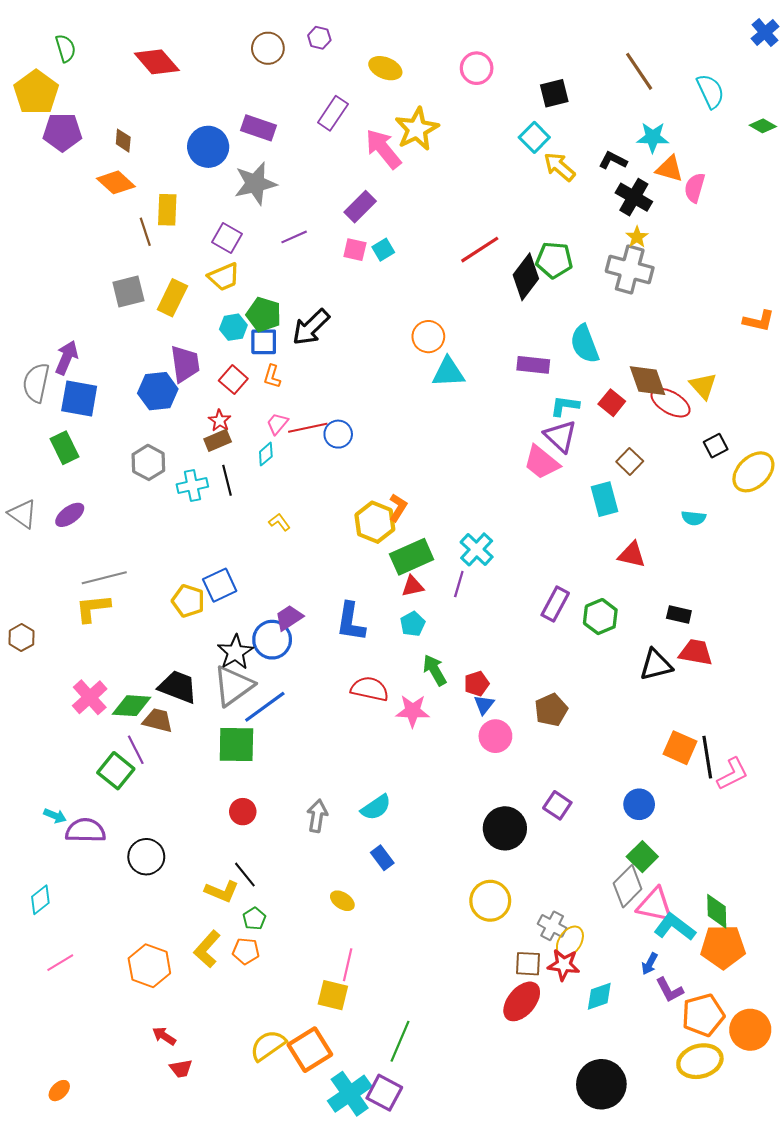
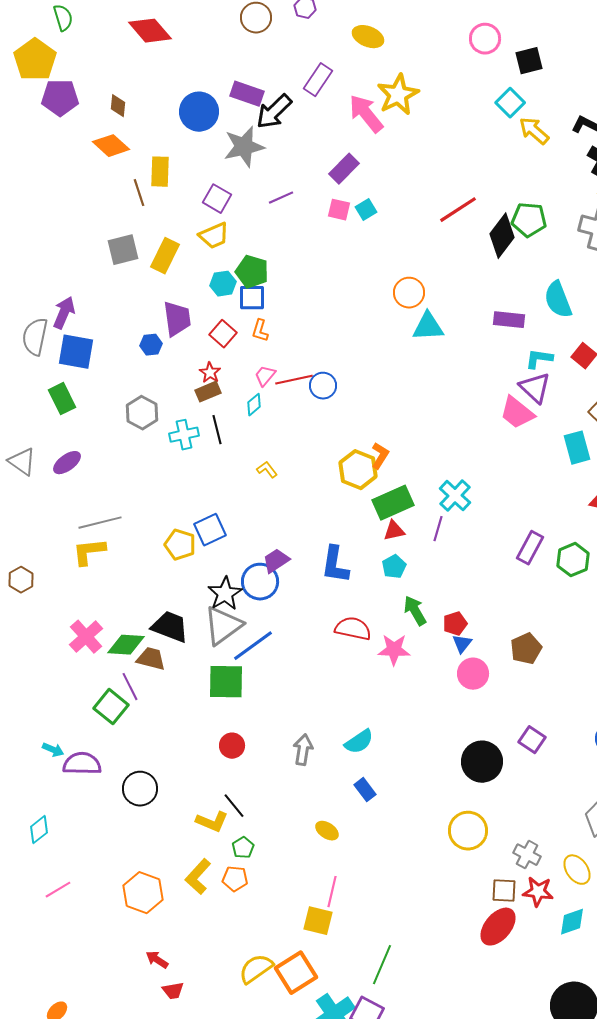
pink circle: (477, 68) -> (485, 39), moved
black arrow: (311, 327) -> (274, 112), moved
blue hexagon: (158, 391) -> (151, 345), size x0.6
yellow ellipse: (570, 942) -> (577, 870), moved, turned -68

